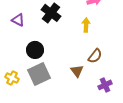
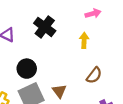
brown triangle: (77, 71) -> (59, 91), moved

